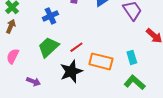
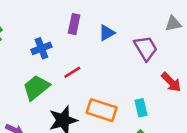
red line: (76, 47) -> (72, 72), moved

